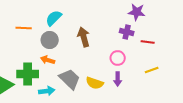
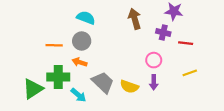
cyan semicircle: (54, 18) -> (86, 18), turned 66
orange line: (24, 28) -> (54, 45), moved
brown arrow: (84, 37) -> (135, 19), moved
cyan arrow: (47, 91) -> (78, 95), turned 49

